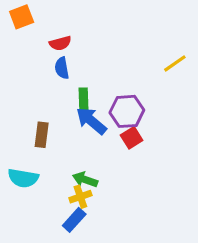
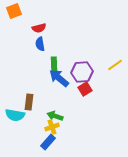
yellow line: (175, 63) -> (115, 65), moved
brown rectangle: (42, 135) -> (29, 102), moved

